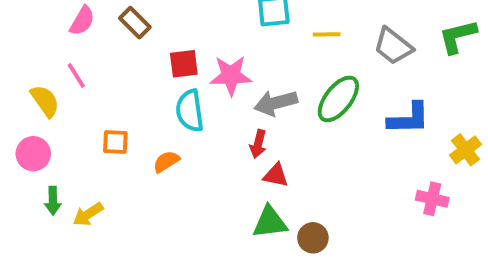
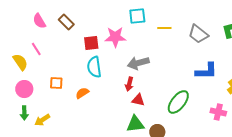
pink semicircle: (82, 21) -> (39, 21), turned 119
pink star: (231, 75) -> (115, 37), moved
green ellipse: (338, 99) -> (178, 102), moved
pink circle: (33, 154) -> (24, 89), moved

